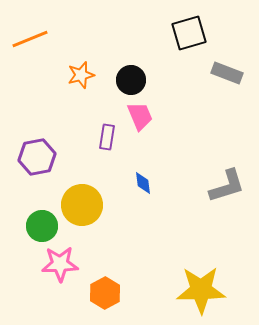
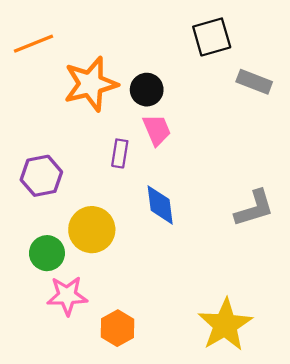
orange star: (81, 75) -> (91, 84), size x1.8
blue diamond: (143, 183) -> (160, 205), size x1.6
yellow star: (201, 290) -> (225, 325), turned -30

